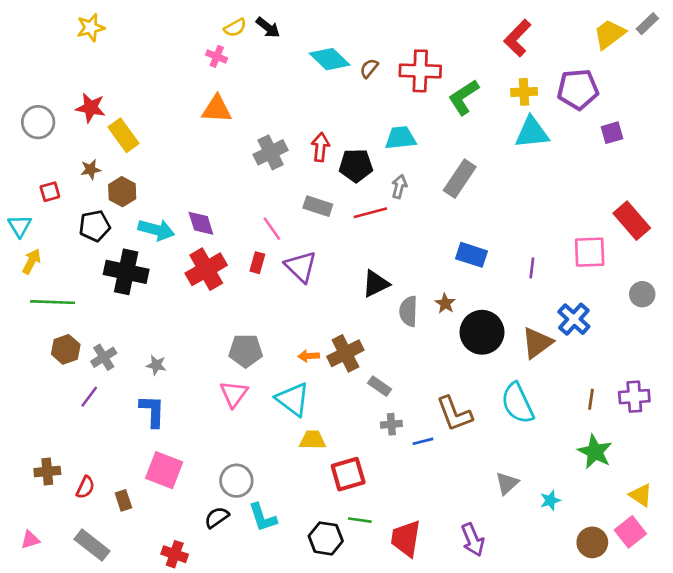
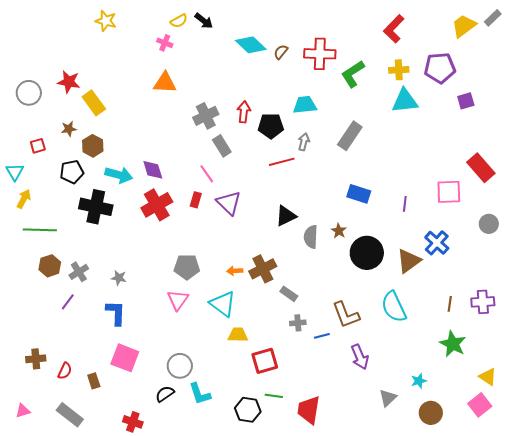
yellow star: (91, 28) -> (106, 21), moved, turned 30
gray rectangle: (318, 206) -> (222, 146), moved, turned 40
gray triangle: (507, 483) -> (388, 398), moved
purple arrow: (473, 540) -> (360, 357), moved
brown circle: (592, 542) -> (431, 413), moved

